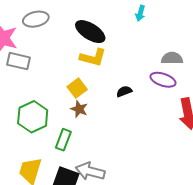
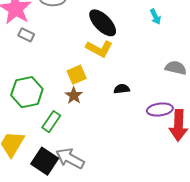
cyan arrow: (140, 13) -> (155, 17), turned -56
gray rectangle: (19, 61) -> (26, 35), size x0.7
purple ellipse: (163, 80) -> (160, 110), moved, turned -40

